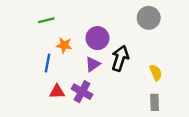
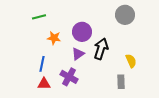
blue line: (47, 63) -> (42, 64), moved
red triangle: (57, 92) -> (44, 84), moved
gray rectangle: (155, 102) -> (121, 82), moved

